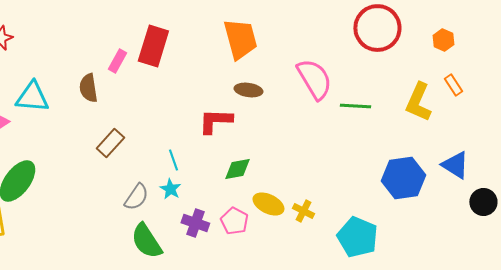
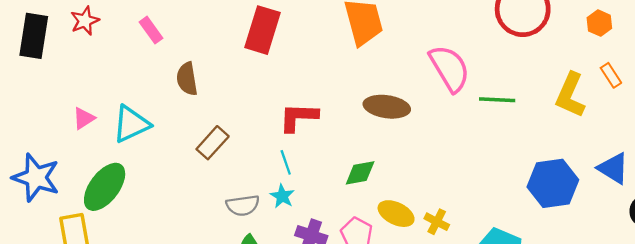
pink rectangle: (117, 61) -> (151, 30), moved, turned -65
brown ellipse: (248, 90) -> (387, 107), moved, size x1.4
cyan triangle: (32, 97) -> (131, 124), moved, turned -30
red L-shape: (215, 121) -> (299, 117), moved
gray semicircle: (136, 197) -> (243, 205), turned 48

